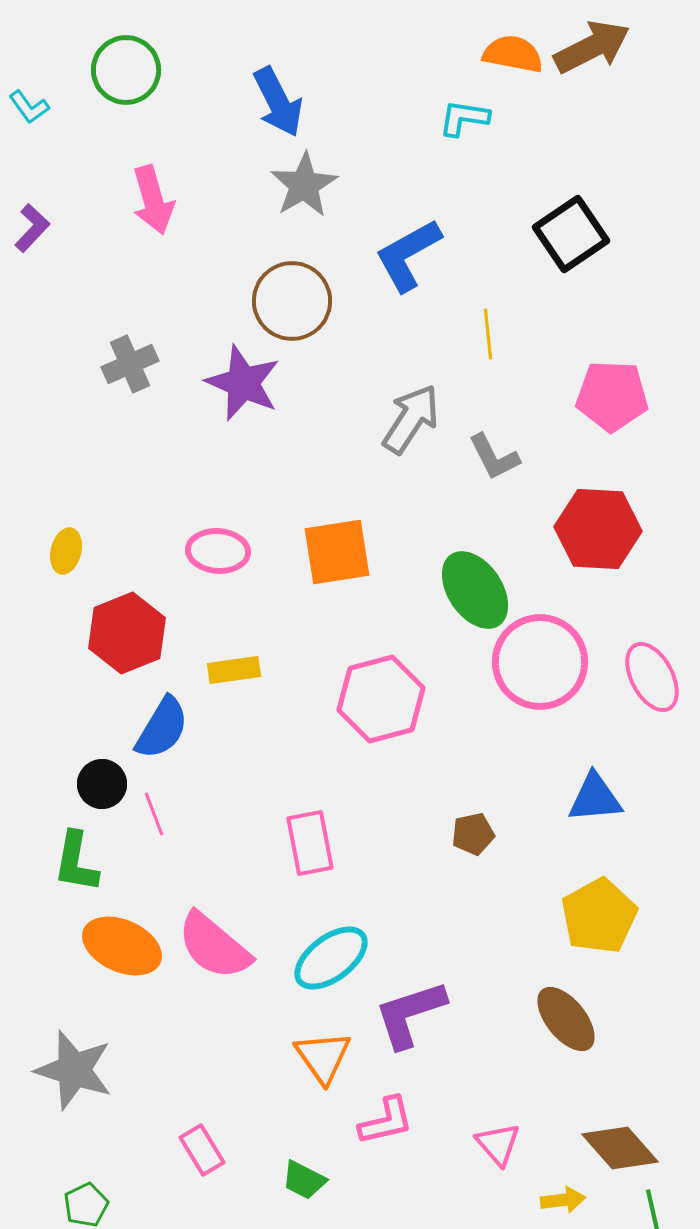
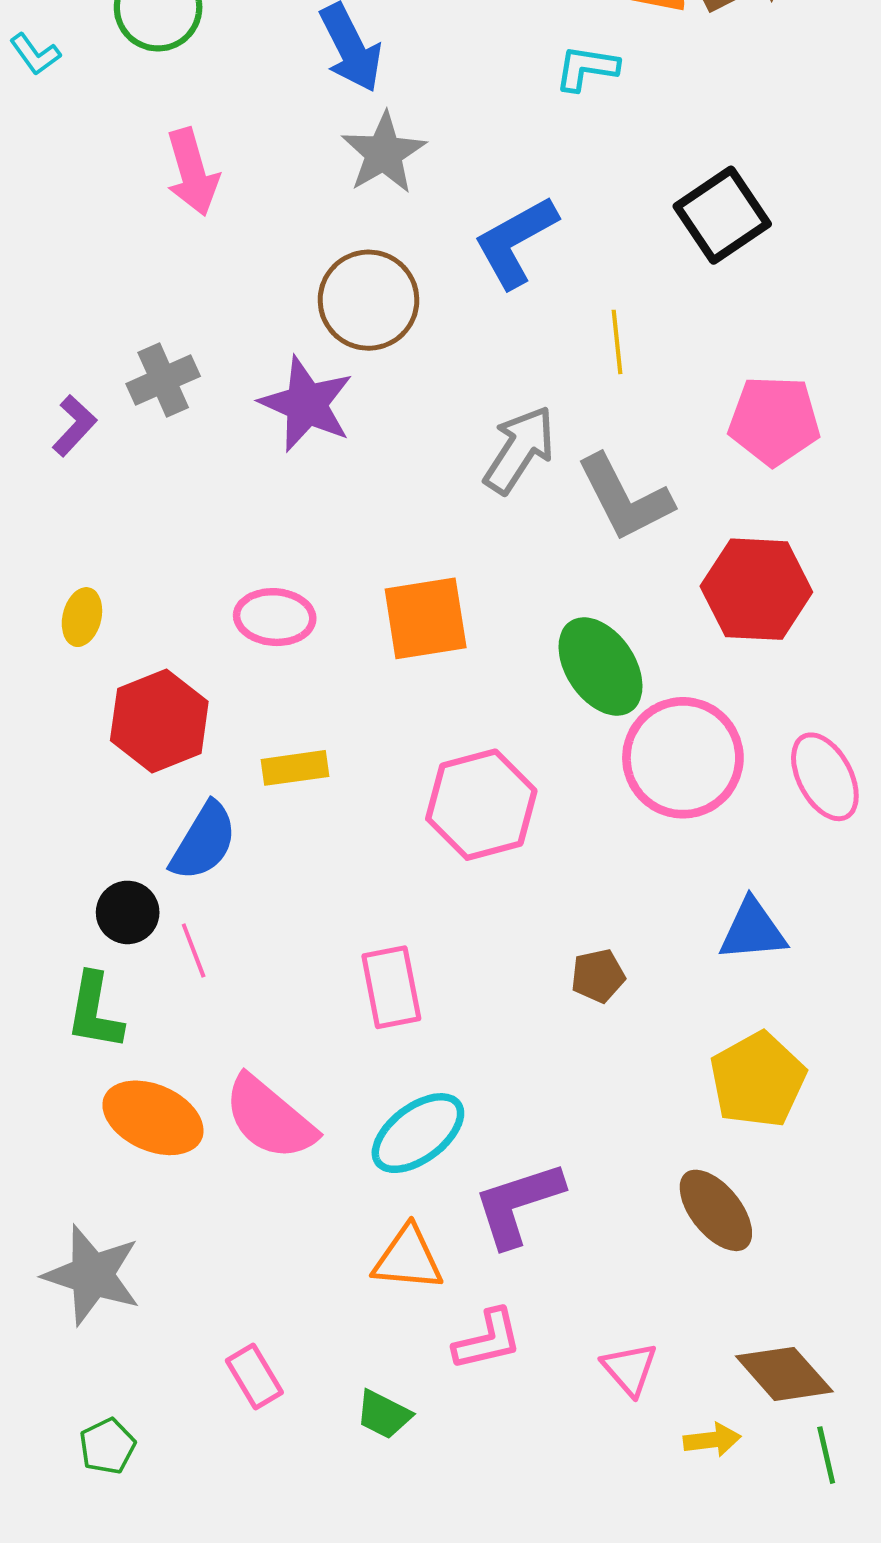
purple L-shape: (32, 228) -> (74, 426), moved
gray L-shape: (494, 457) -> (625, 498), size x1.5
orange triangle: (323, 1057) -> (408, 1259), turned -50

